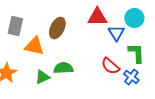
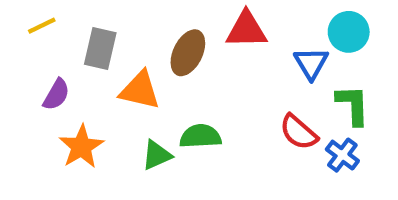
red triangle: (97, 17) -> (246, 30), moved

